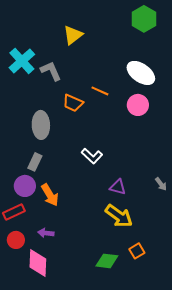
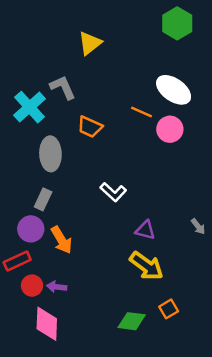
cyan cross: (22, 61) -> (30, 107), moved
orange line: (100, 91) -> (142, 112), moved
red circle: (16, 240) -> (32, 286), moved

